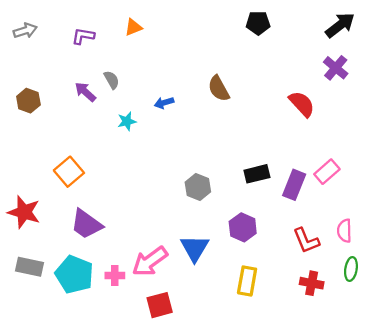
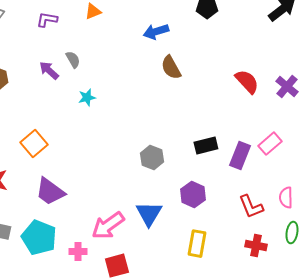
purple cross: (336, 68) -> (287, 87), moved
blue arrow: (164, 103) -> (156, 32), moved, size x1.4
pink cross: (115, 276) -> (78, 252), moved

